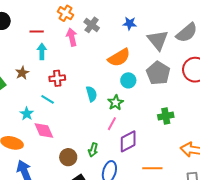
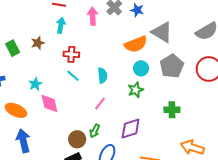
blue star: (130, 23) -> (137, 10), moved
gray triangle: (158, 40) -> (162, 32), moved, turned -30
cyan line: (48, 99) -> (73, 76), moved
green star: (116, 103) -> (136, 90), moved
pink line: (112, 124) -> (100, 103), moved
brown circle: (68, 157) -> (77, 139), moved

